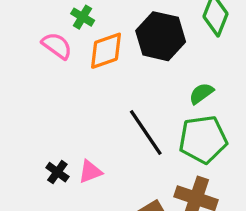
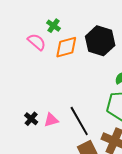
black line: (146, 133) -> (79, 121), moved

